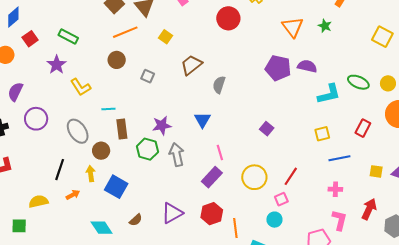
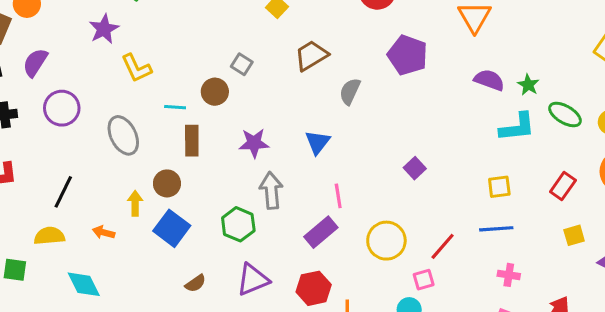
green star: (325, 26) -> (528, 85), moved
brown circle: (117, 60) -> (215, 92), moved
purple pentagon: (278, 68) -> (408, 55), moved
green hexagon: (147, 149) -> (238, 224), moved
brown circle: (101, 151) -> (167, 183), moved
blue line: (339, 158) -> (496, 229), moved
black line: (60, 170) -> (63, 192), moved
yellow square: (376, 171) -> (574, 235), moved, turned -32
orange arrow: (73, 195) -> (104, 232), turned -144
cyan diamond: (102, 228) -> (84, 284), moved

